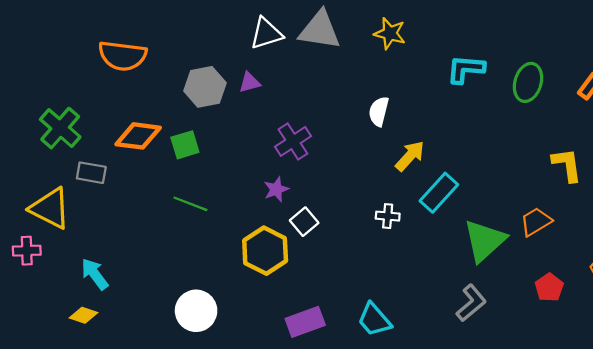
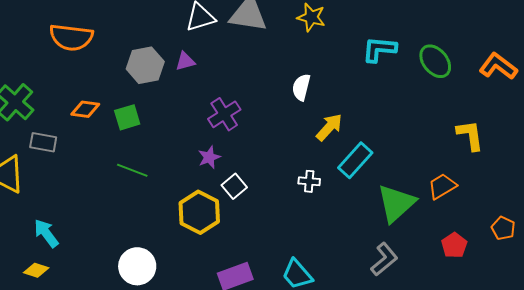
green ellipse: (528, 82) -> (435, 61), turned -56
orange diamond: (138, 136) -> (85, 109), size x0.7

